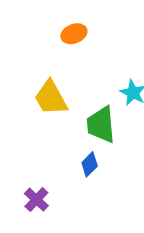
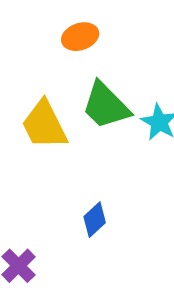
green trapezoid: (101, 125) -> (106, 106), moved, turned -42

